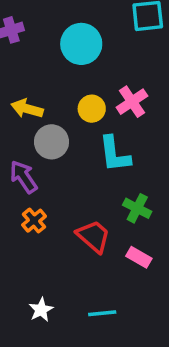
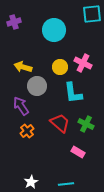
pink cross: (132, 102) -> (83, 63), turned -30
red trapezoid: (93, 236) -> (60, 123), moved
pink rectangle: (139, 257) -> (78, 152), moved

